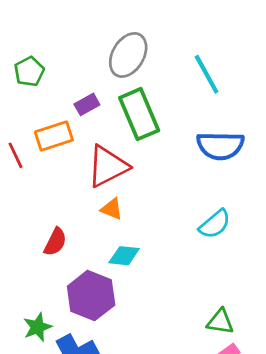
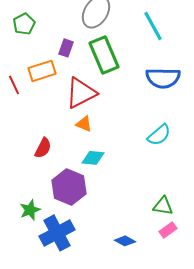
purple rectangle: (87, 104) -> (66, 48), turned -42

